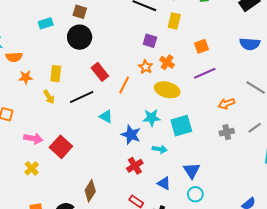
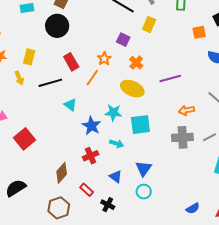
orange square: (202, 46) -> (199, 32), moved
orange star: (146, 67) -> (104, 59), moved
gray cross: (227, 132) -> (182, 137), size x1.5
red square: (61, 147) -> (24, 139), moved
brown diamond: (90, 191) -> (62, 173), moved

